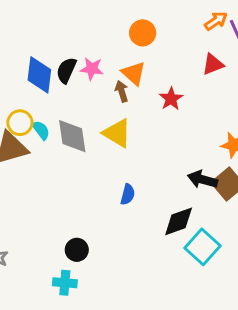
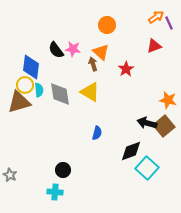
black semicircle: (66, 70) -> (56, 50), turned -60
blue diamond: (39, 75) -> (31, 67), moved
cyan semicircle: (41, 130) -> (39, 90), turned 32

